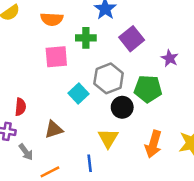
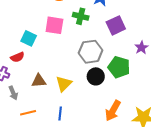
cyan square: (79, 93) -> (29, 38), moved, turned -35
red semicircle: (20, 107) -> (17, 57), turned 48
yellow triangle: (108, 138) -> (64, 84), moved

